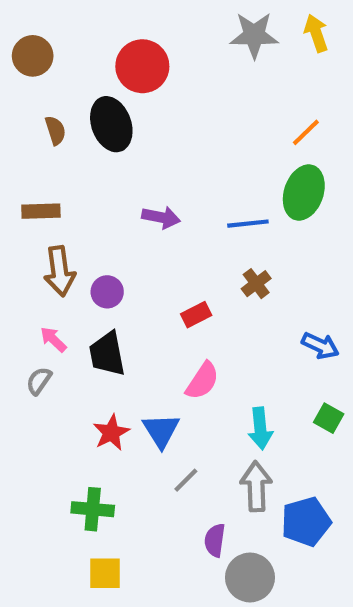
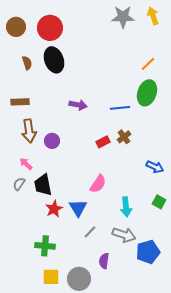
red circle: (142, 66) -> (50, 28), moved
red rectangle: (196, 315) -> (103, 142), moved
black trapezoid: (107, 354) -> (43, 185), moved
gray arrow: (256, 486) -> (124, 235), turned 110
gray circle: (250, 577) -> (79, 279), moved

